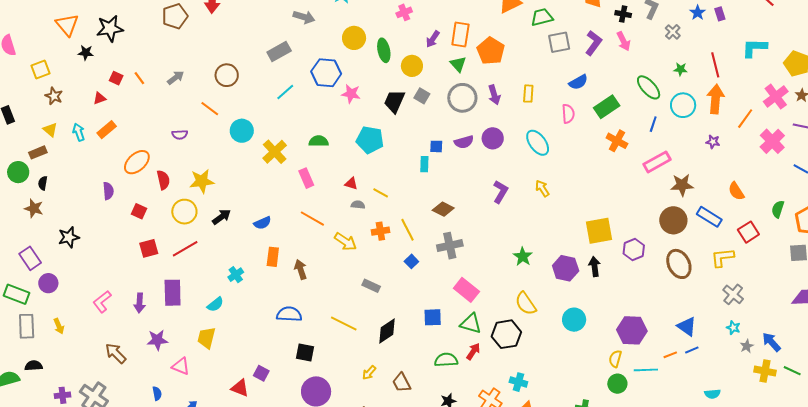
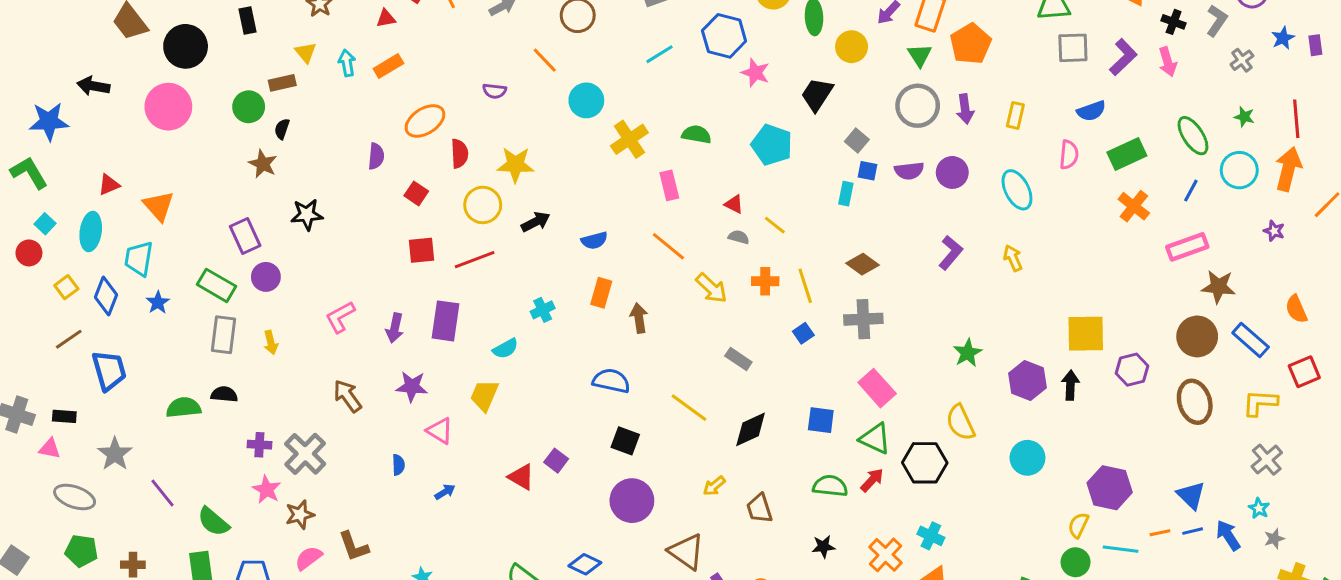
gray square: (422, 96) -> (857, 141), moved
blue arrow: (771, 342) -> (1228, 535), moved

